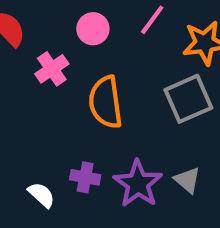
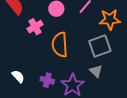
gray triangle: (187, 180) -> (96, 71), moved
white semicircle: (41, 195) -> (18, 76), moved

